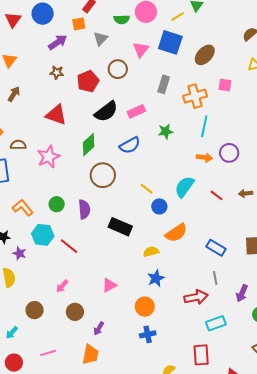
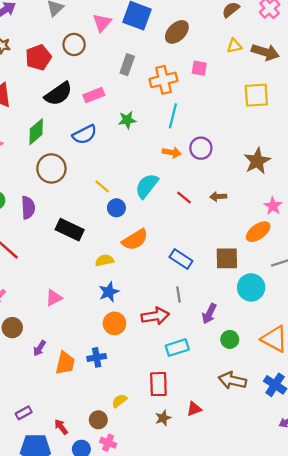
orange circle: (145, 307) -> (114, 323), moved
orange trapezoid: (90, 354) -> (65, 363), moved

